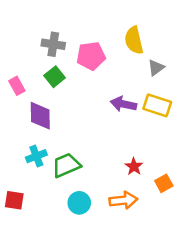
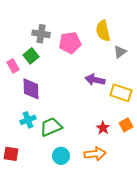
green square: (55, 77) -> (31, 56), moved
yellow rectangle: (157, 105) -> (121, 93), moved
orange square: (164, 183) -> (126, 125), moved

